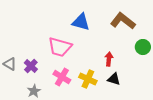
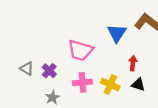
blue triangle: (81, 22) -> (117, 33), moved, turned 48
pink cross: (62, 77) -> (82, 82), turned -36

